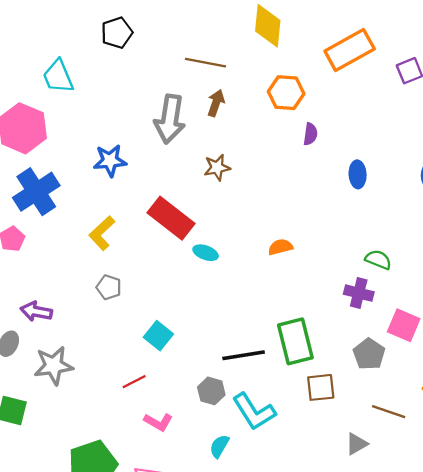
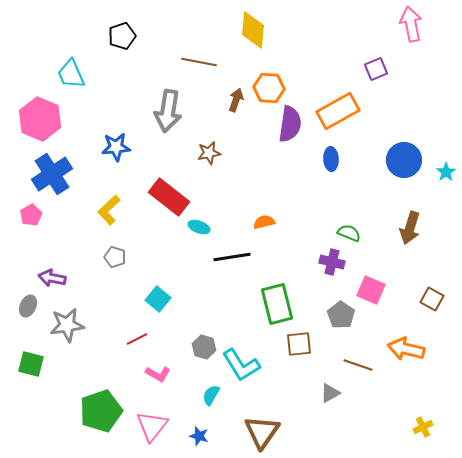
orange rectangle: (350, 50) -> (338, 111), moved
brown arrow: (216, 103) -> (236, 100), moved
purple semicircle: (310, 134) -> (290, 124), size x1.8
black line: (244, 355) -> (232, 257), moved

